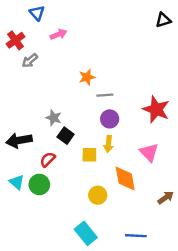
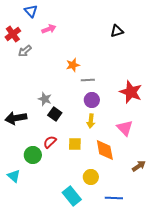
black triangle: (163, 20) -> (117, 31), moved
yellow square: (89, 155) -> (75, 144), moved
red semicircle: (48, 159) -> (50, 142), moved
cyan triangle: (17, 182) -> (14, 176), moved
yellow circle: (98, 195) -> (91, 177), moved

